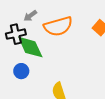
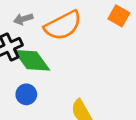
gray arrow: (30, 16) -> (23, 19), turned 32

